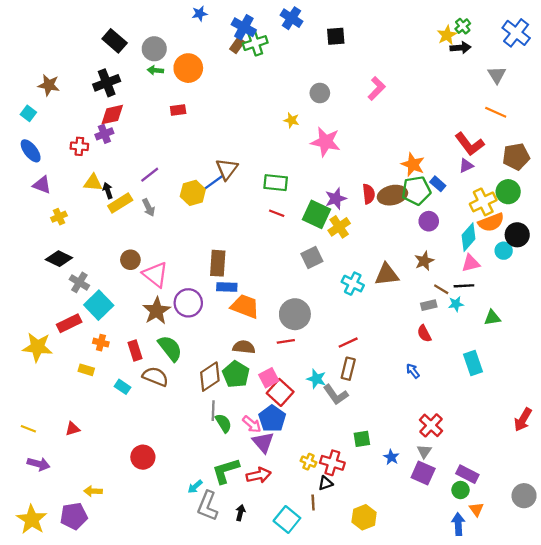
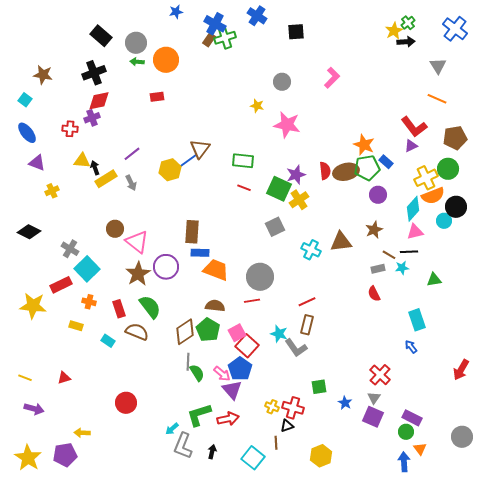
black diamond: (59, 259) -> (29, 232), moved
blue arrow: (413, 371) -> (411, 347), moved

